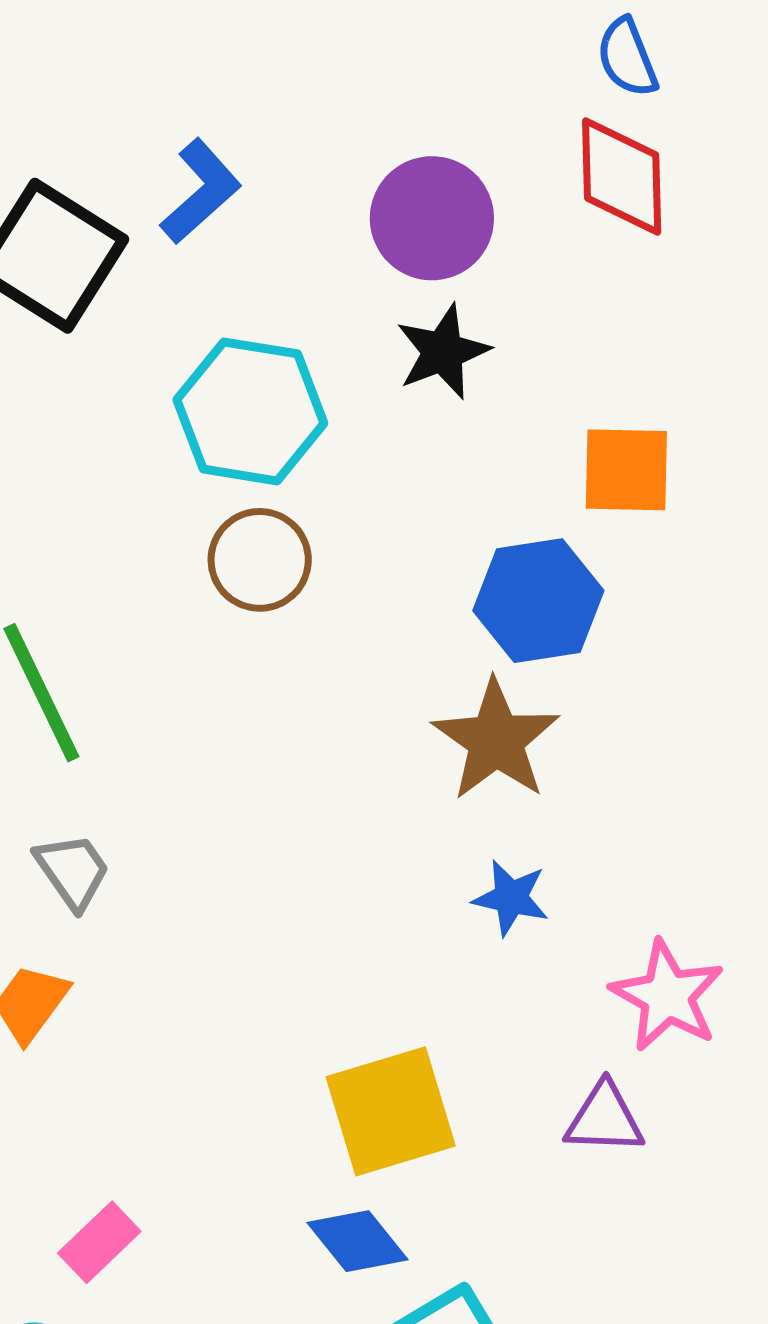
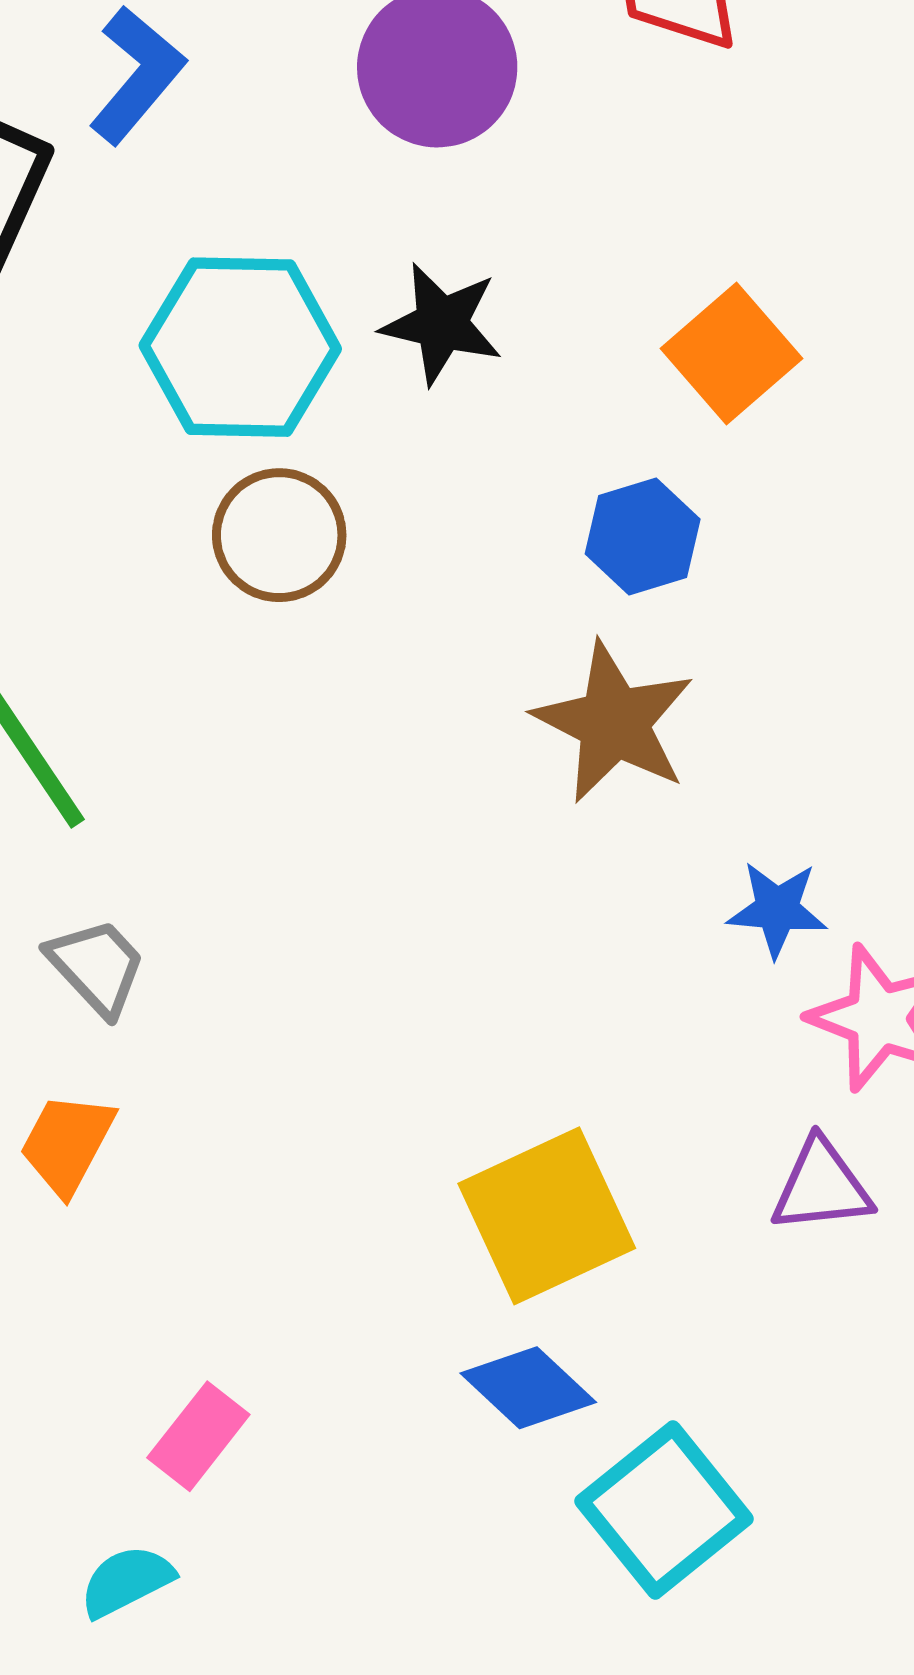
black star: (443, 352) -> (442, 324), moved, turned -30
orange square: (626, 470) -> (731, 353), turned -34
blue hexagon: (538, 601) -> (643, 537), size x0.7
blue star: (511, 898) -> (777, 909), moved

